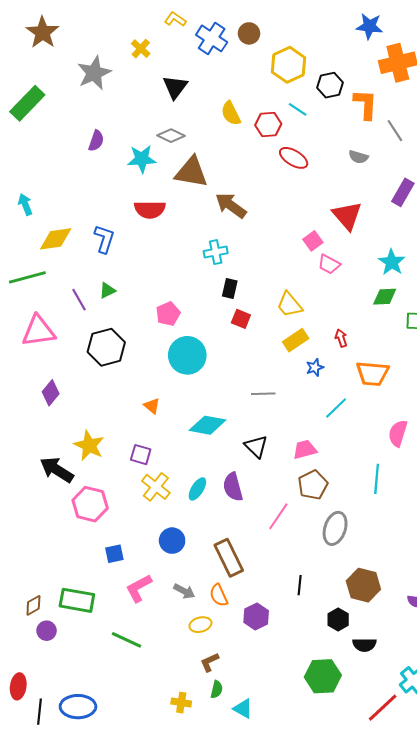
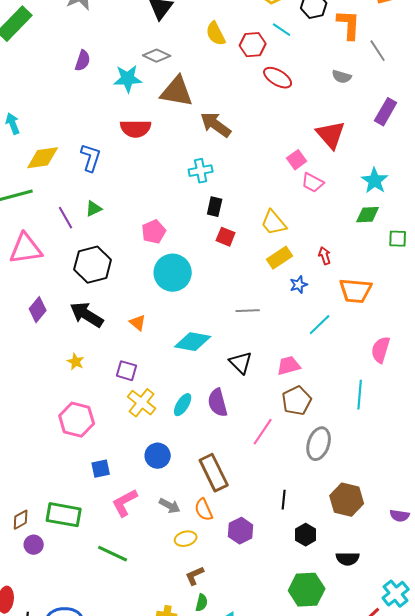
yellow star: (89, 445) -> (76, 362), size x0.6
black arrow: (57, 470) -> (87, 315), moved
black hexagon: (338, 620) -> (306, 535), moved

